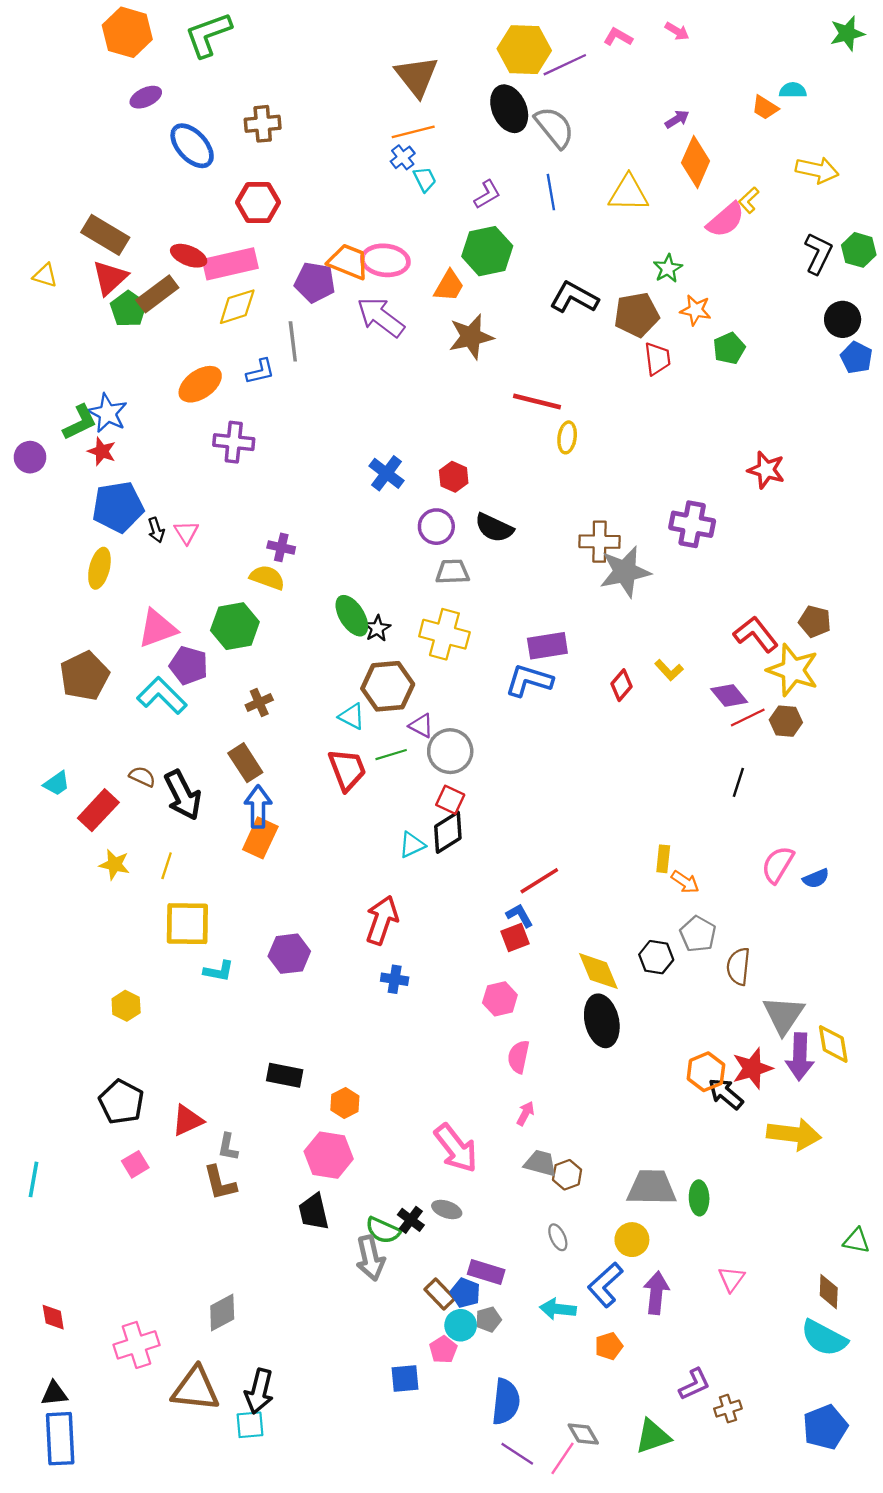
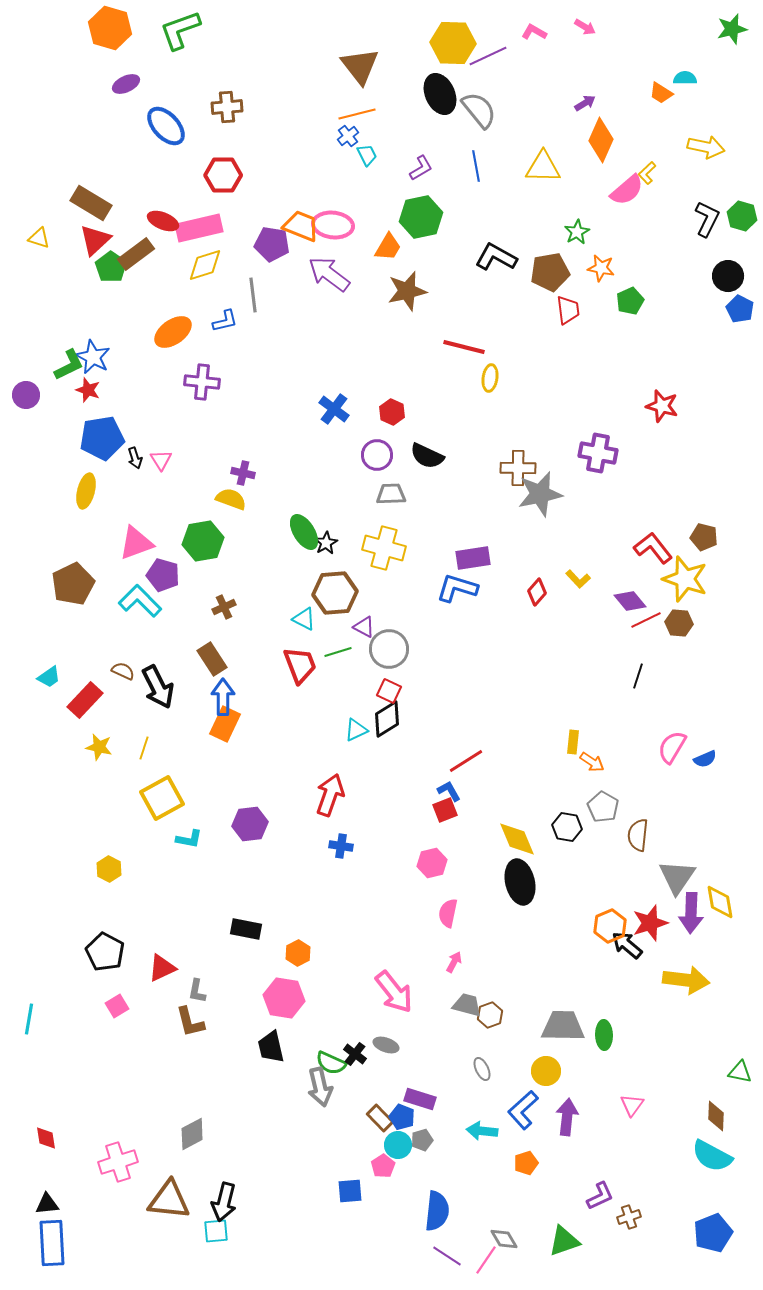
yellow square: (187, 924) -> (162, 798), turned -30

